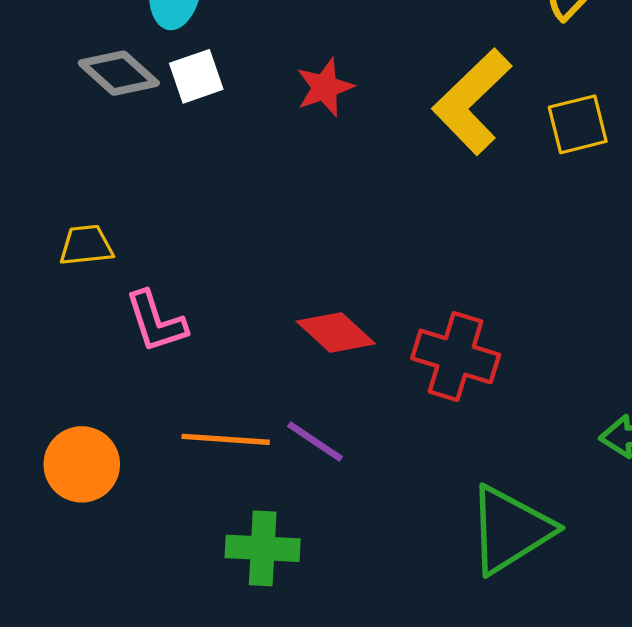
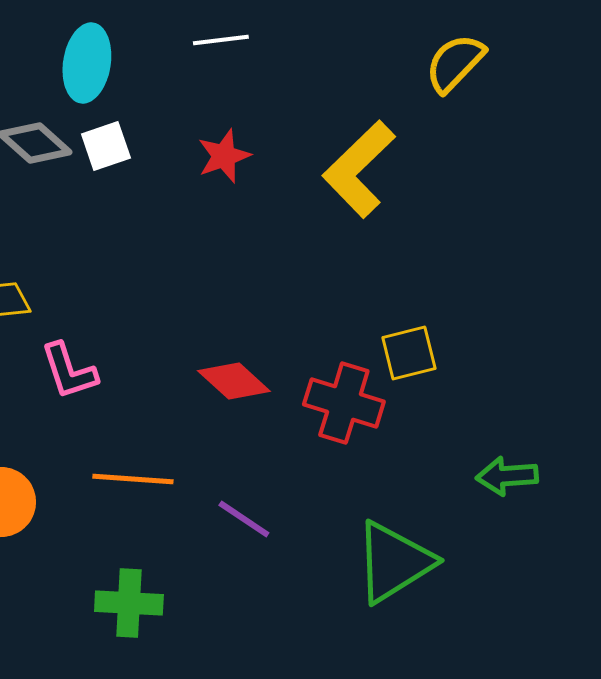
yellow square: (578, 124) -> (409, 353), moved
purple line: (315, 441) -> (244, 519), moved
green cross: (263, 548) -> (129, 603), moved

